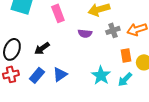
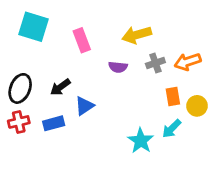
blue triangle: (60, 74) -> (84, 106), moved
blue rectangle: (37, 75) -> (54, 123), turned 35
cyan star: (101, 75) -> (141, 141), moved

